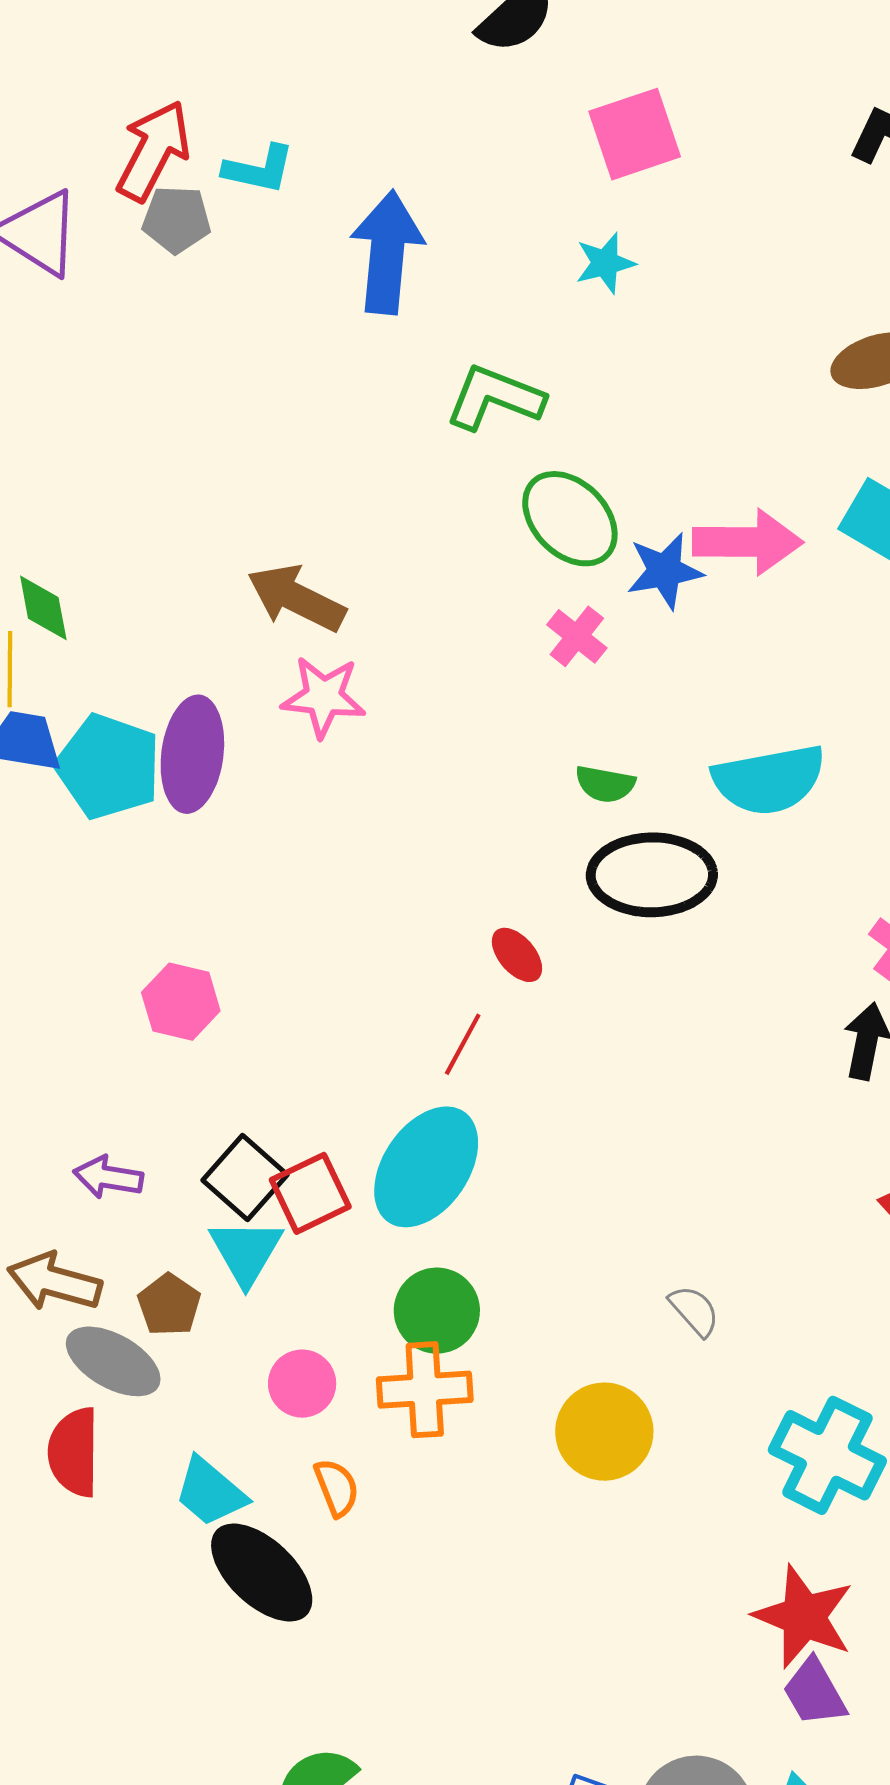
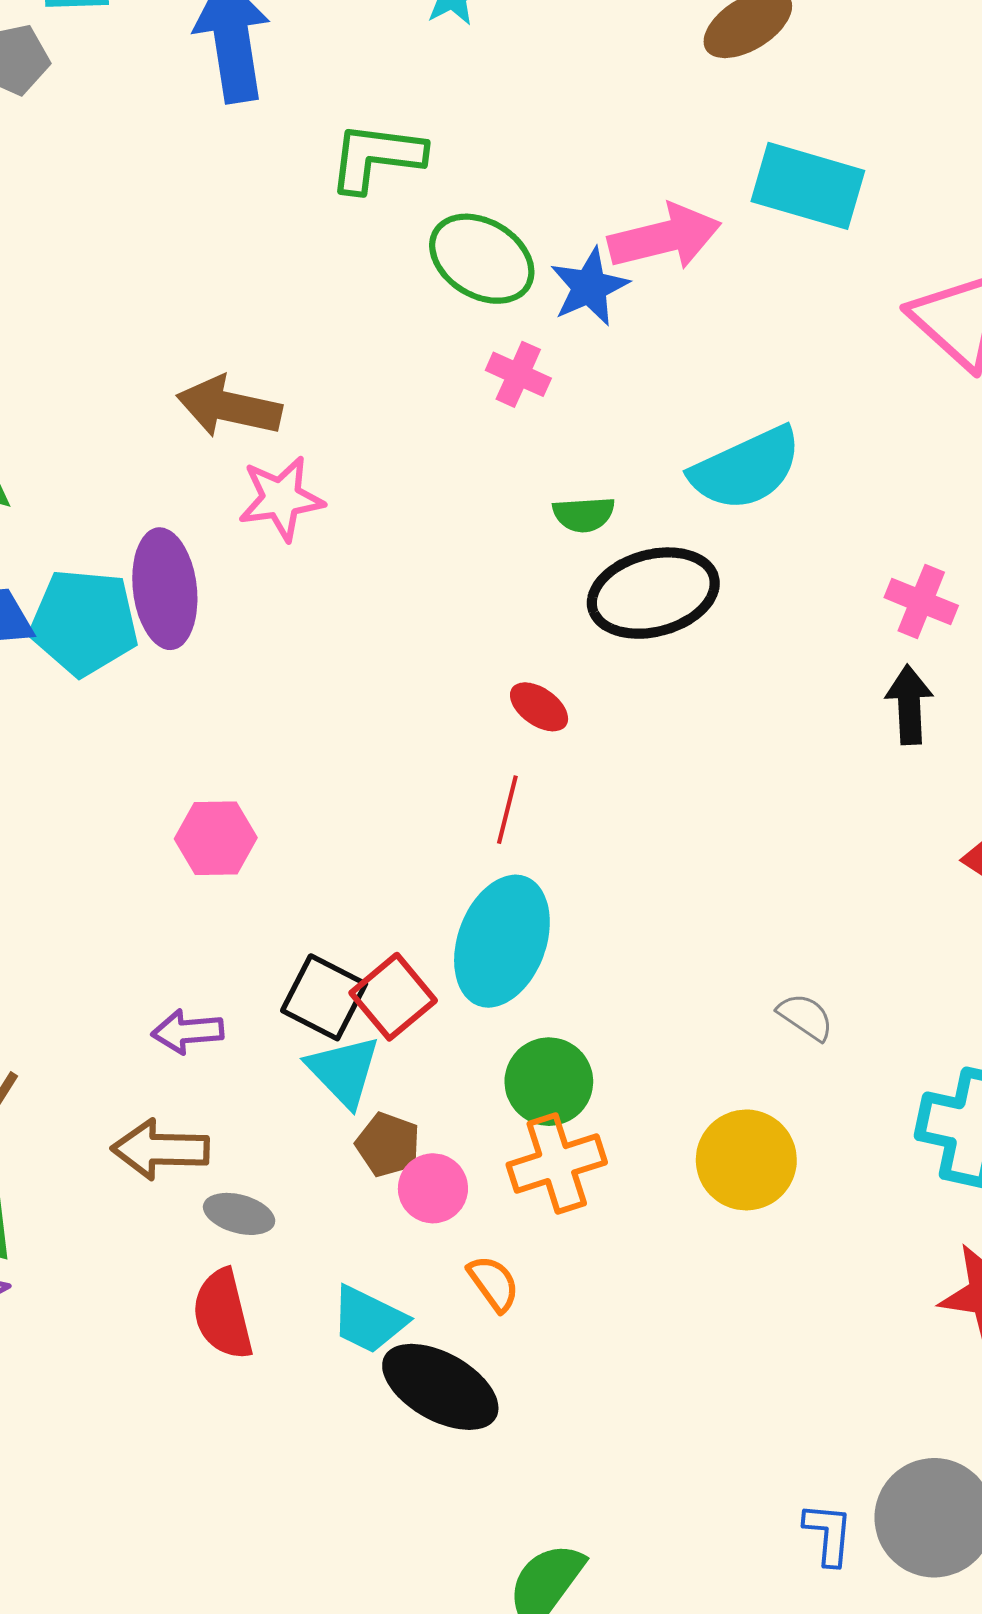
brown pentagon: (169, 1305) -> (388, 1145), moved
gray ellipse: (113, 1361) -> (239, 1214), size x0.7

